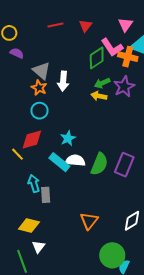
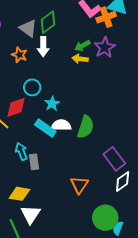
orange cross: (128, 57) -> (106, 17), turned -30
green diamond: (97, 58) -> (48, 22), moved
gray triangle: (41, 71) -> (28, 28), moved
cyan circle: (40, 111) -> (32, 87), moved
purple rectangle: (124, 165) -> (114, 159), moved, turned -55
white triangle: (38, 247) -> (31, 214), size x1.5

